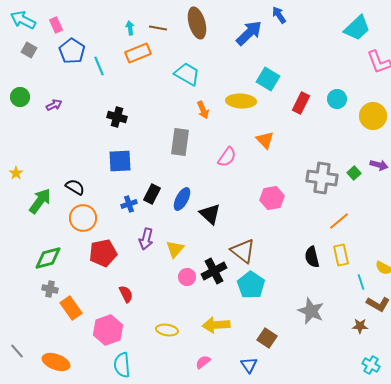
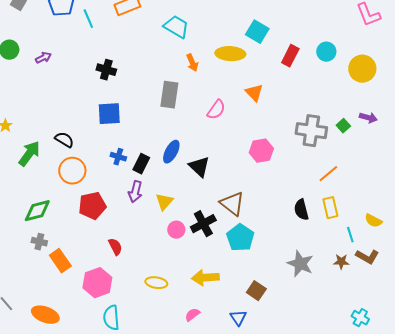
black rectangle: (152, 194) -> (141, 164), moved
blue cross: (129, 204) -> (118, 157), turned 35
brown star: (360, 326) -> (341, 262), moved

